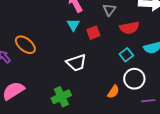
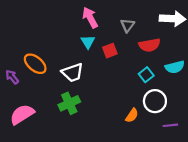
white trapezoid: (76, 63) -> (73, 73), moved
green cross: (61, 97) -> (69, 103), moved

